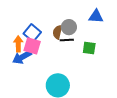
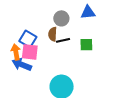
gray circle: (69, 27) -> (61, 18), moved
blue arrow: (22, 57) -> (22, 65), turned 60

